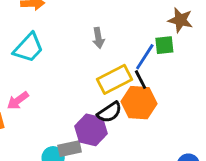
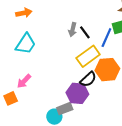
gray arrow: (98, 38) -> (73, 30), turned 32
black line: (140, 80) -> (85, 32), moved

